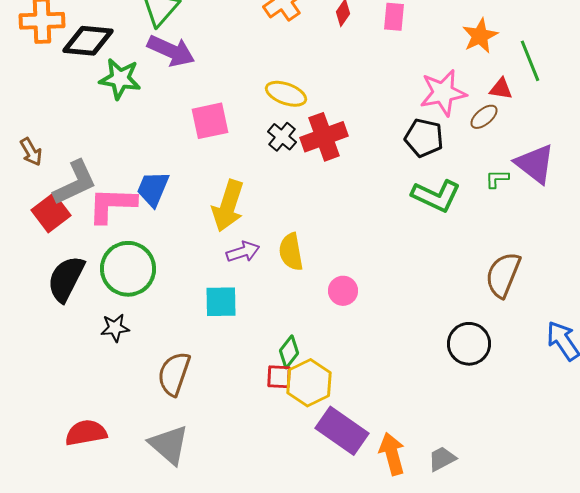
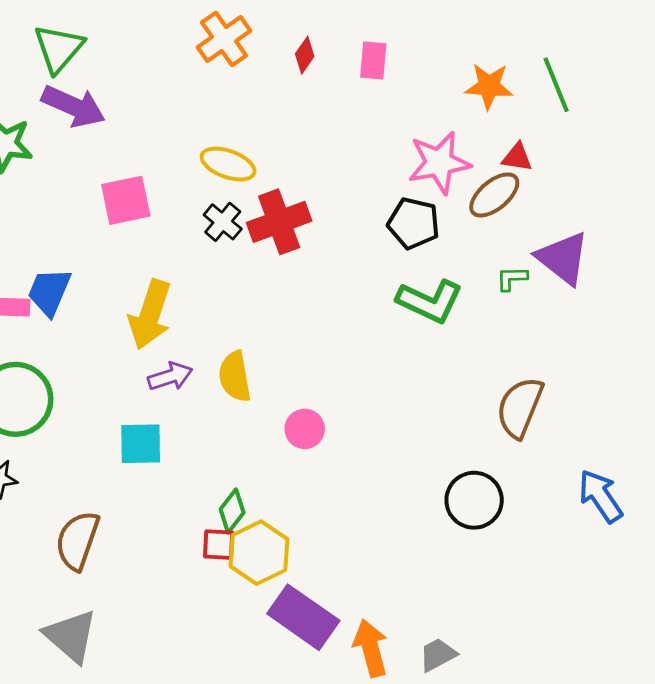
orange star: (480, 36) -> (489, 86), turned 30
green line: (530, 61) -> (556, 85), moved
brown ellipse: (484, 117) -> (494, 195), size x1.4

